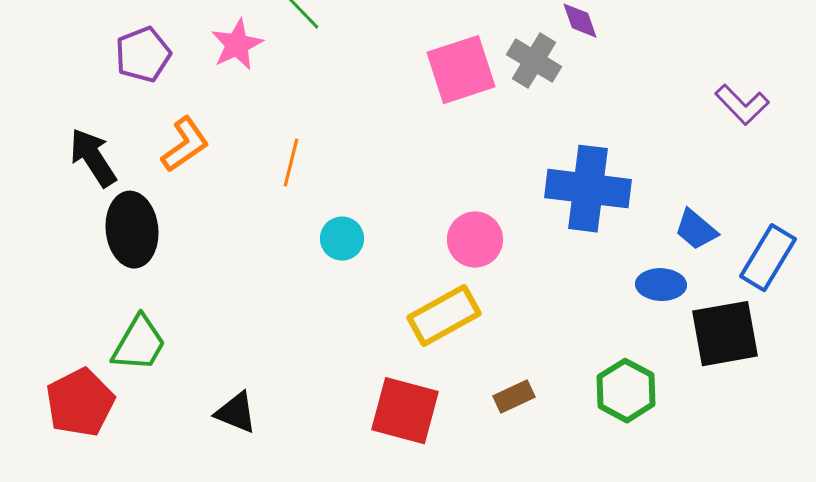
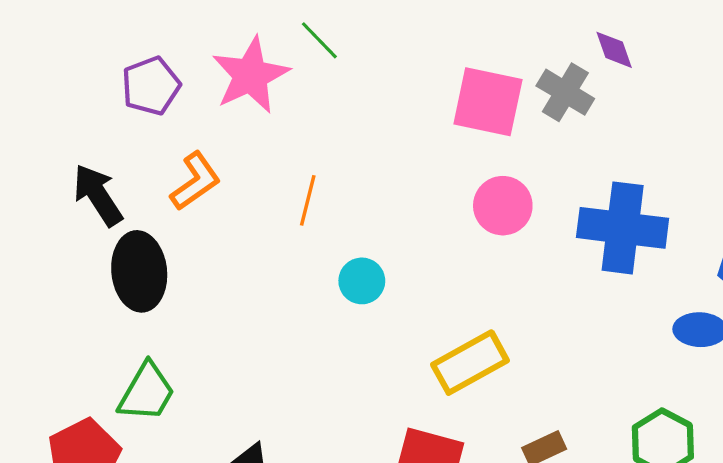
pink star: (237, 45) -> (251, 75), size x1.4
pink square: (461, 70) -> (488, 102), turned 30
pink circle: (475, 240) -> (503, 206), moved

